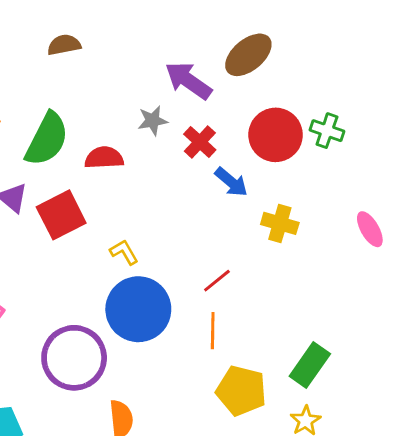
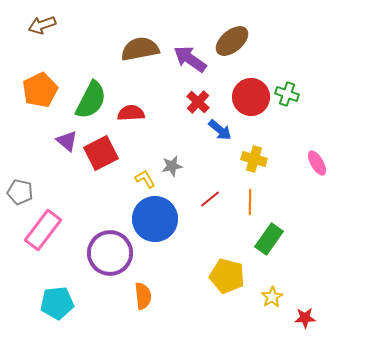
brown semicircle: (64, 45) -> (140, 49), moved, size x1.6
gray star: (153, 121) -> (172, 166), moved
orange line: (213, 331) -> (250, 202), moved
green rectangle: (310, 365) -> (269, 239), moved

